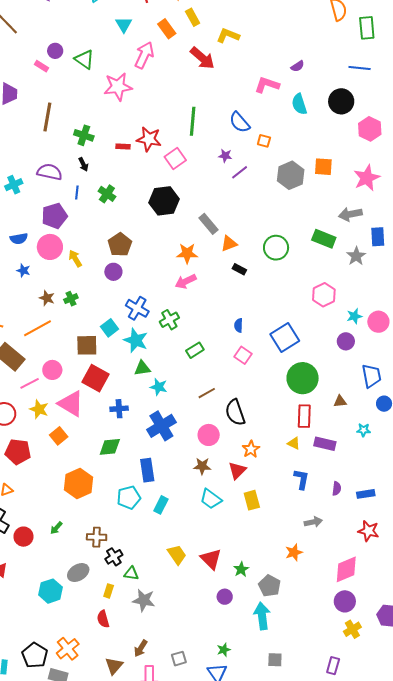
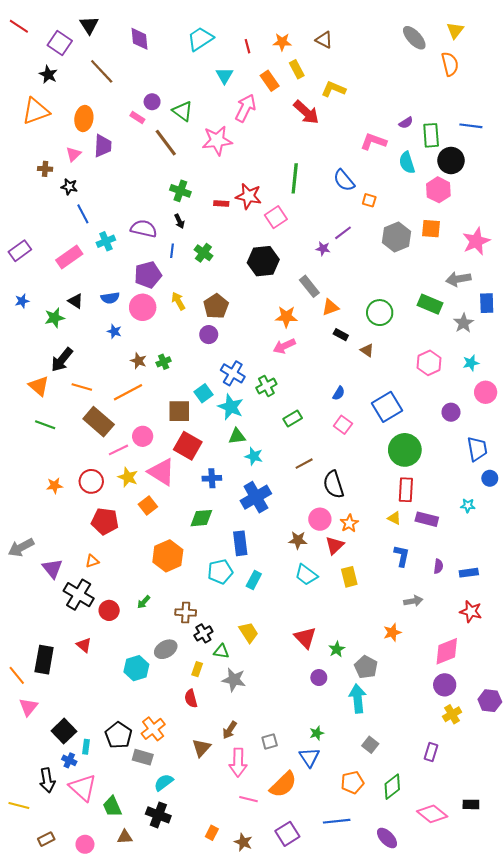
green rectangle: (367, 28) -> (431, 135), moved
brown line: (47, 117) -> (166, 143), moved, turned -48
pink hexagon: (370, 129) -> (438, 190), moved
purple star: (225, 156) -> (323, 249), moved
yellow arrow: (75, 259) -> (178, 301), moved
cyan star: (354, 316) -> (471, 363), moved
blue semicircle: (238, 325) -> (339, 393), turned -152
brown triangle: (340, 401) -> (367, 350), moved, turned 40
pink circle: (209, 435) -> (320, 519), moved
yellow trapezoid: (177, 555) -> (249, 632), moved
gray square: (275, 660) -> (370, 745), turned 35

